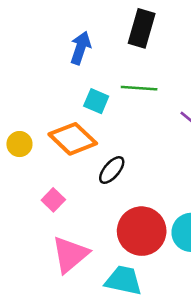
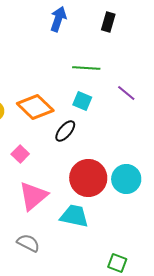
black rectangle: (142, 28) -> (108, 22), moved, size x0.7
blue arrow: (81, 48) -> (58, 19), moved
cyan square: (96, 101) -> (82, 101), moved

